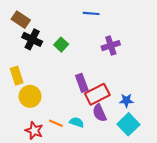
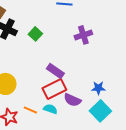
purple rectangle: (82, 83) -> (55, 71), turned -36
red rectangle: (97, 94) -> (54, 89), moved
purple semicircle: (99, 113) -> (72, 100), turned -42

